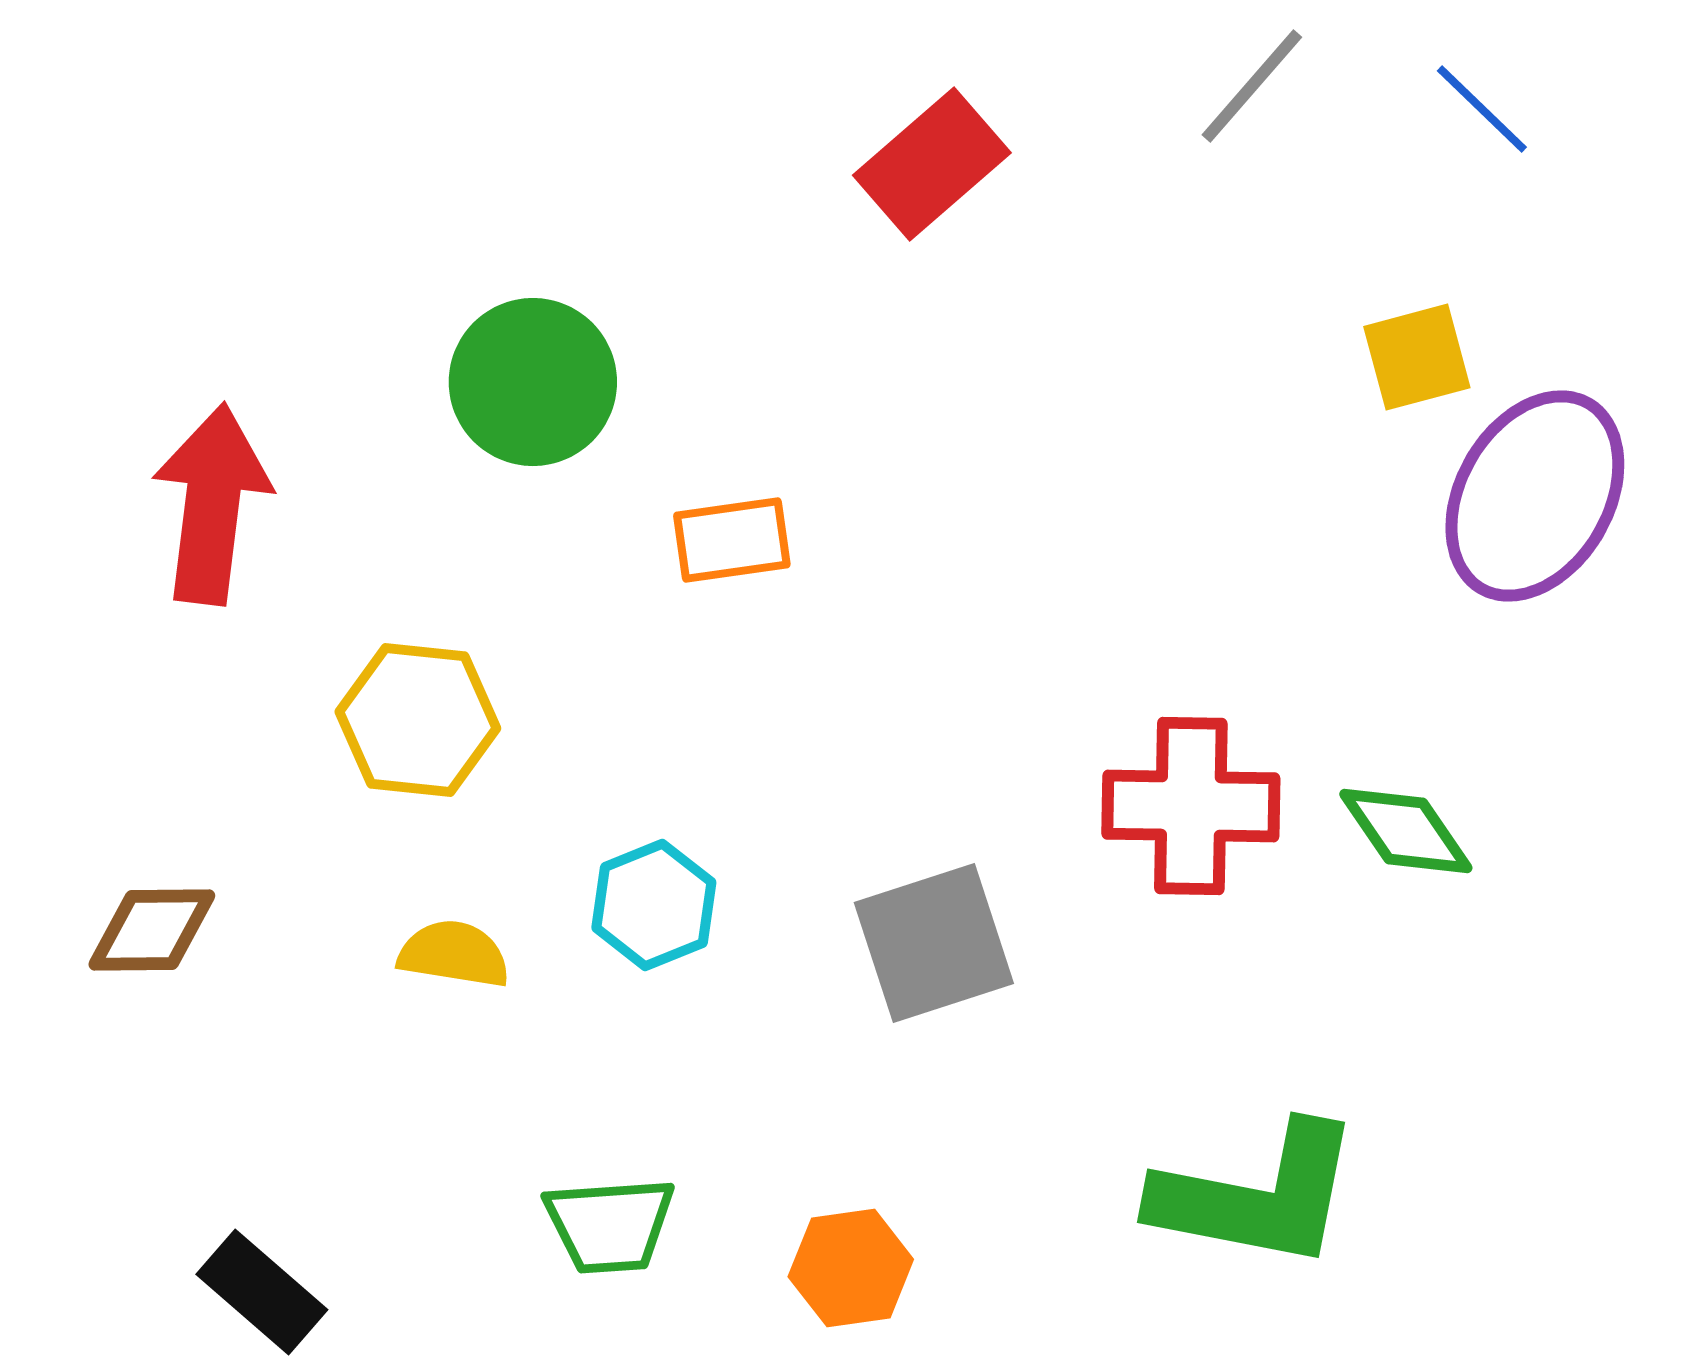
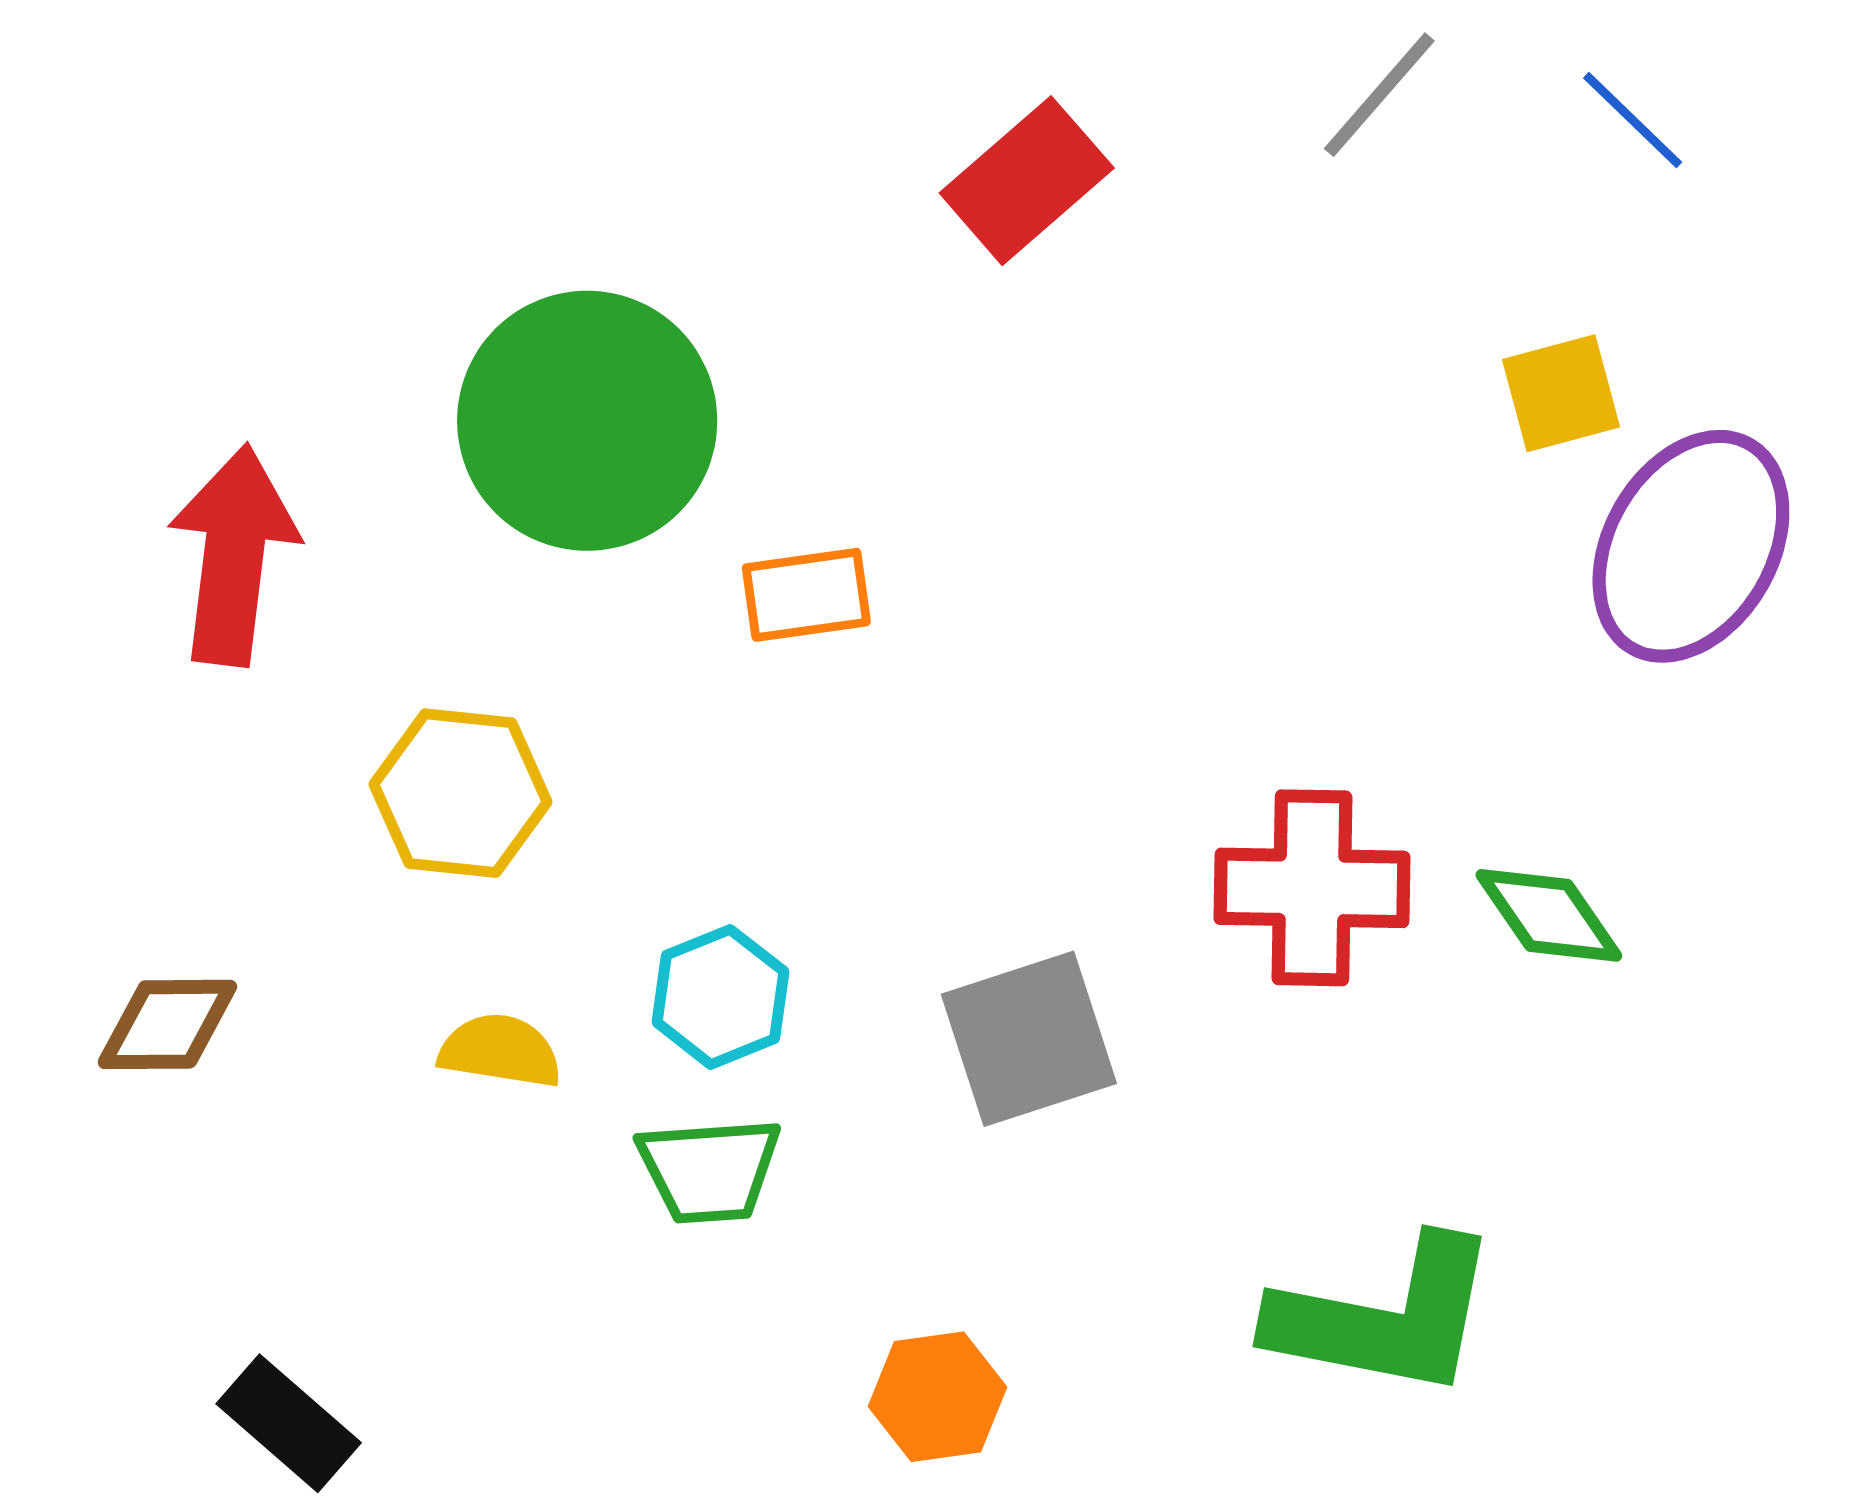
green circle: (533, 382) -> (587, 421), size x1.4
green trapezoid: (610, 1225) -> (709, 1170), moved

